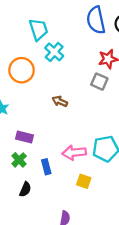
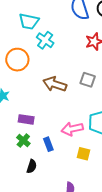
cyan trapezoid: (38, 29) -> (29, 21), turned 125
gray square: (99, 82) -> (88, 80), moved
brown arrow: (60, 101) -> (55, 84), size x1.6

